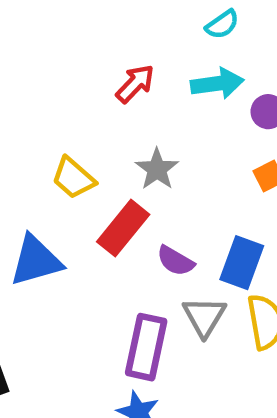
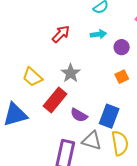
cyan arrow: (217, 84) -> (98, 34), size x0.7
gray triangle: (204, 316) -> (92, 141), turned -45

